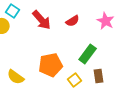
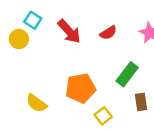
yellow square: (75, 80) -> (103, 116), moved

